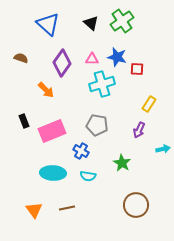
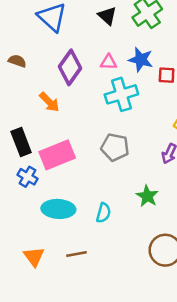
black rectangle: (24, 121) -> (21, 142), size x1.5
blue cross: (81, 151) -> (28, 177), moved
cyan semicircle: (88, 176) -> (103, 213), turned -84

